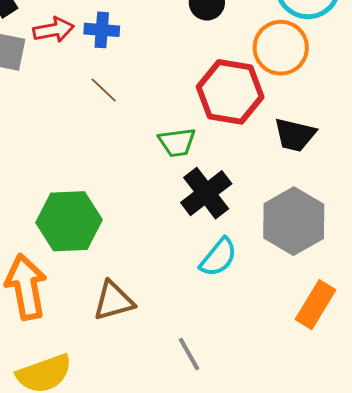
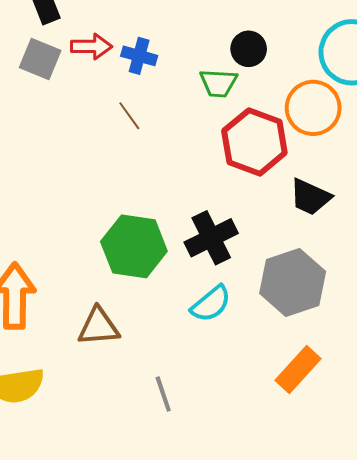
green trapezoid: (177, 142) -> (218, 83), moved
green hexagon: (69, 221) -> (134, 246), moved

